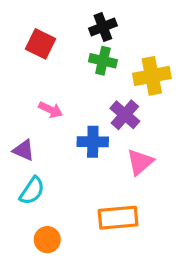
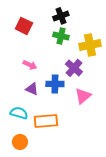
purple triangle: (24, 150) -> (32, 89), moved
cyan semicircle: (32, 191) -> (19, 113), turned -108
orange rectangle: (118, 218) -> (46, 121), moved
orange circle: (47, 240) -> (20, 142), moved

